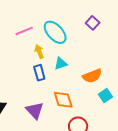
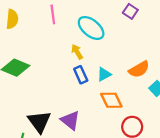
pink line: (24, 31) -> (53, 14), moved, turned -66
cyan triangle: (61, 64) -> (104, 74), moved
purple triangle: (35, 110) -> (70, 120), moved

